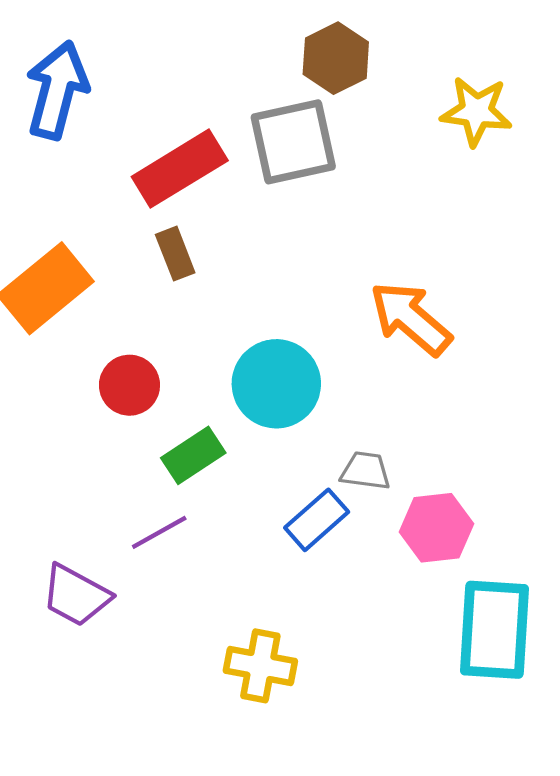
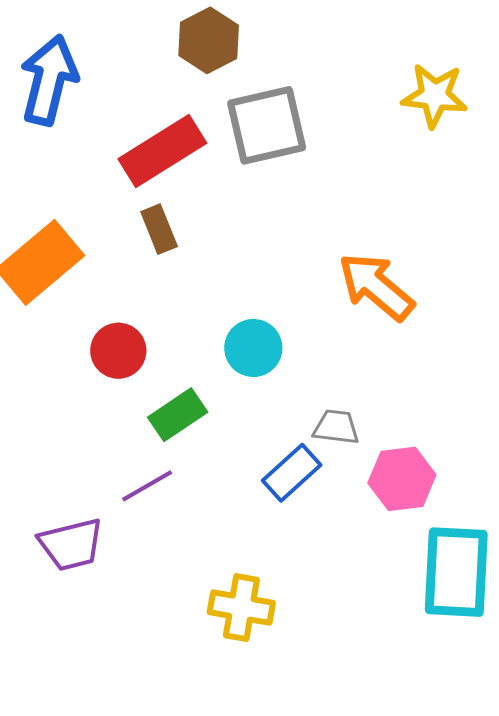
brown hexagon: (336, 58) -> (209, 40), moved
cyan circle: (276, 384) -> (253, 348), size x0.7
purple trapezoid: (76, 595) -> (71, 544), turned -42

